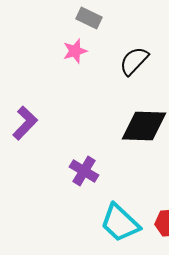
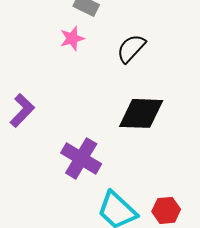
purple cross: (84, 171) -> (81, 158), size x1.4

